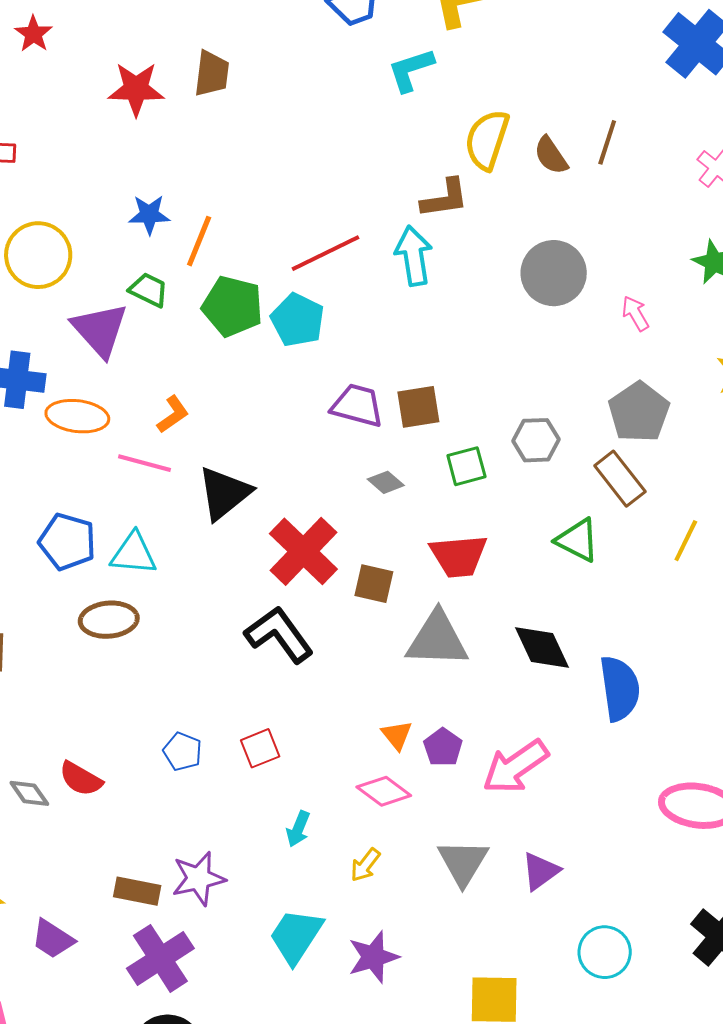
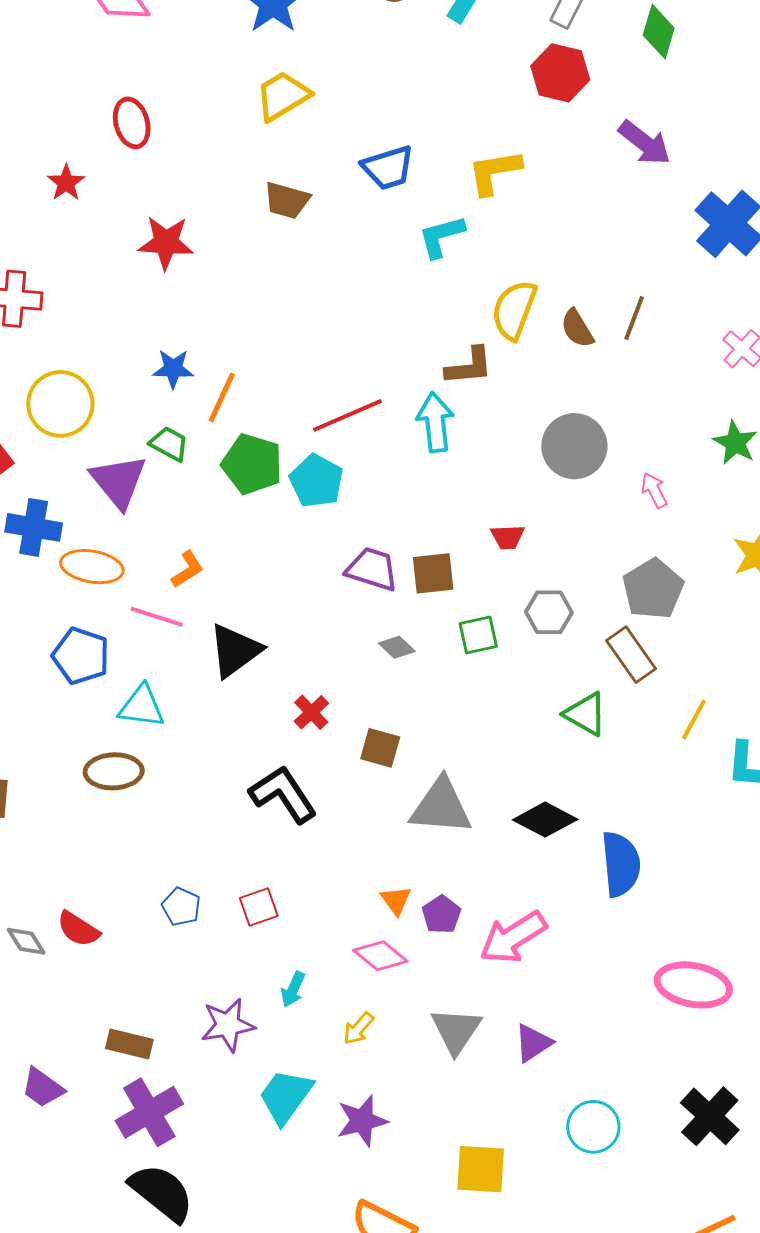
brown trapezoid: (212, 74) -> (287, 200), moved, turned 96
blue pentagon: (67, 542) -> (81, 656), moved
red cross: (303, 551) -> (311, 712), size x0.5
red trapezoid: (459, 556) -> (508, 537), moved, size x0.6
black diamond: (542, 648) -> (545, 820), turned -40
purple star: (199, 878) -> (228, 1025), moved

